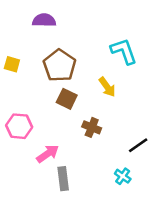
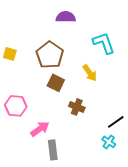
purple semicircle: (44, 20) -> (66, 17), moved
cyan cross: (123, 176) -> (109, 142), moved

